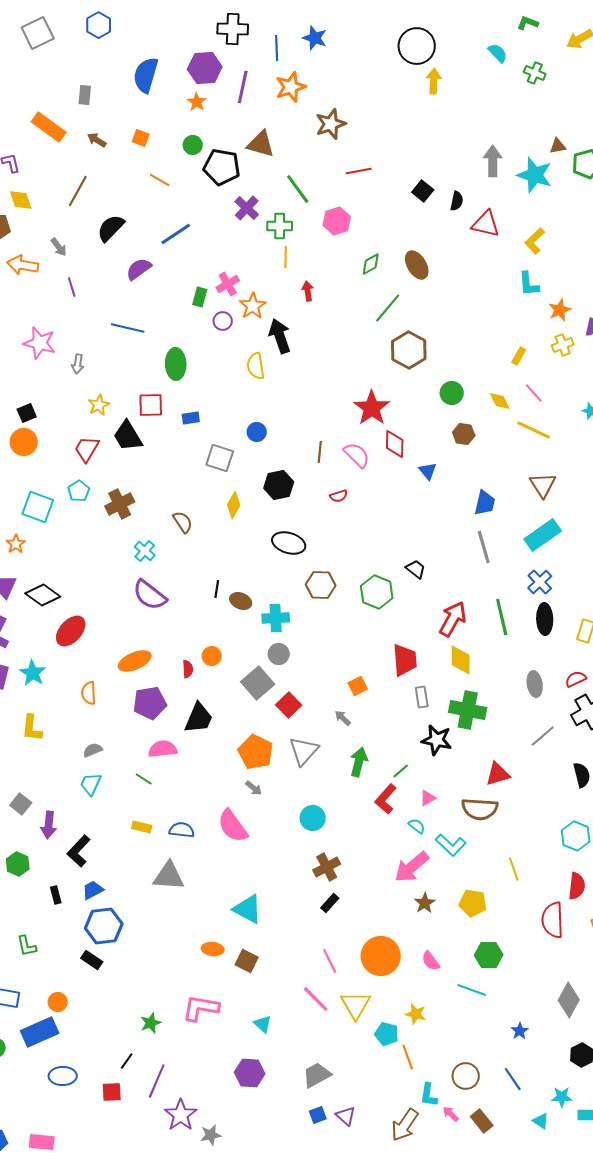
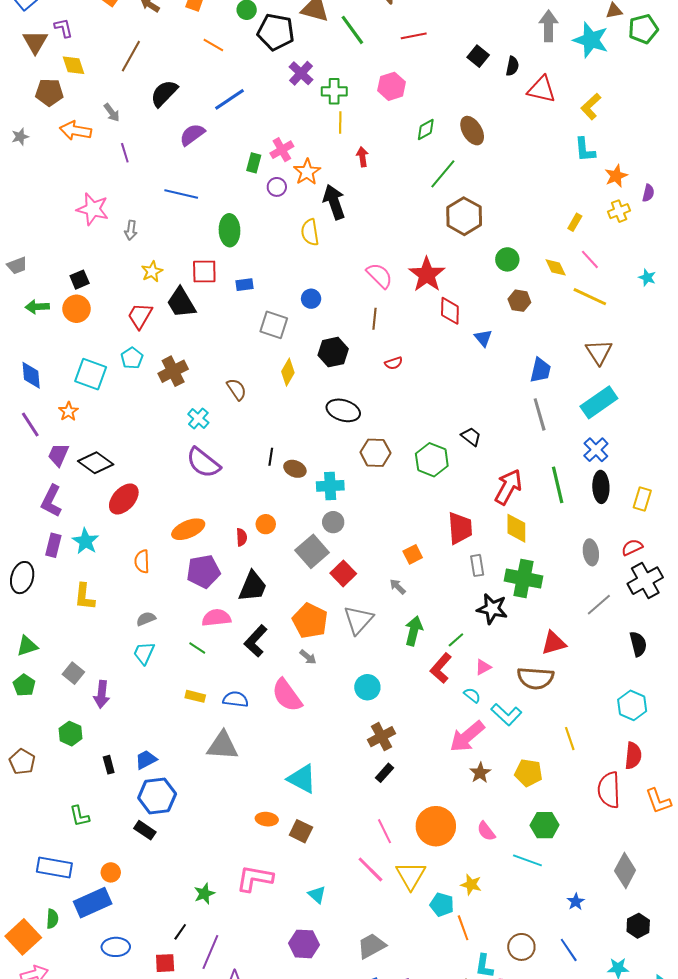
green line: (298, 189) -> (352, 30), moved
pink semicircle: (357, 455) -> (379, 276), moved
black L-shape: (79, 851) -> (256, 641), moved

